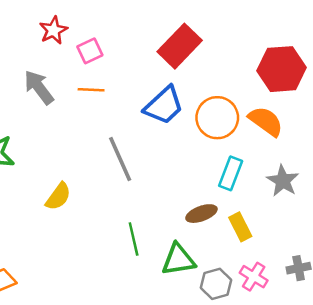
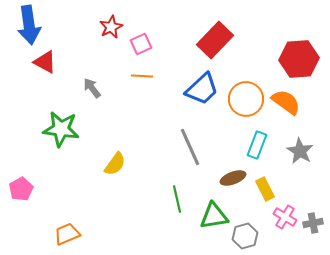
gray arrow: (39, 87) -> (92, 88), moved, size x0.7
gray line: (120, 159) -> (190, 147), moved
pink cross: (254, 277) -> (285, 217), moved

